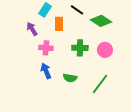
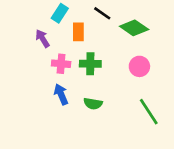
green cross: (80, 48) -> (90, 64), moved
green line: (100, 84) -> (149, 112), moved, turned -70

